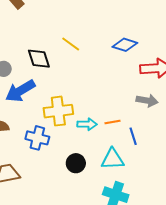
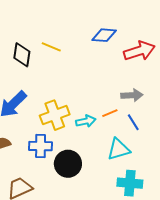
black diamond: (39, 59) -> (22, 55), moved, turned 40
gray arrow: (147, 101) -> (132, 95), moved
black circle: (76, 163) -> (68, 164), moved, size x1.4

